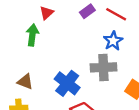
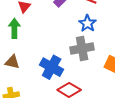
brown triangle: (25, 82) -> (12, 62), moved

